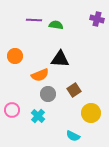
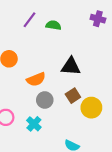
purple line: (34, 20) -> (30, 20), turned -56
black triangle: (60, 59) -> (71, 66), moved
yellow circle: (91, 113) -> (91, 108), moved

